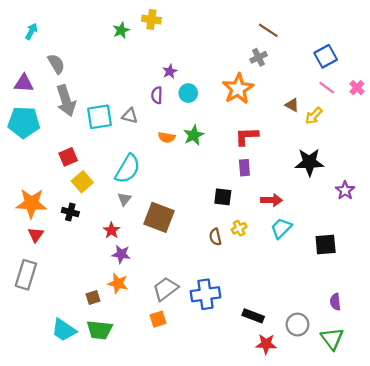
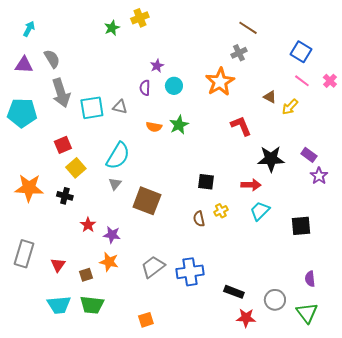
yellow cross: (151, 19) -> (140, 18), turned -30
blue square: (326, 56) -> (301, 52), turned -30
purple triangle: (24, 83) -> (24, 65), moved
red L-shape: (247, 136) -> (241, 126), moved, turned 70
black star: (309, 162) -> (271, 159), moved
purple rectangle: (244, 168) -> (309, 155), moved, turned -49
red star: (111, 230) -> (88, 225), moved
red triangle: (36, 235) -> (58, 265), moved
orange square: (158, 319) -> (146, 320), moved
cyan trapezoid: (64, 330) -> (59, 305), turned -40

